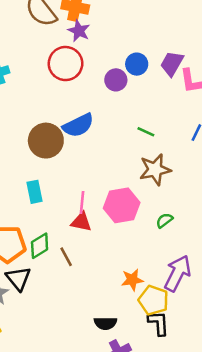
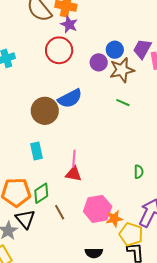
brown star: (155, 170) -> (122, 70), moved
pink hexagon: (122, 205) -> (98, 209), moved
green semicircle: (164, 220) -> (139, 172), turned 128
brown line: (66, 257) -> (60, 212), moved

